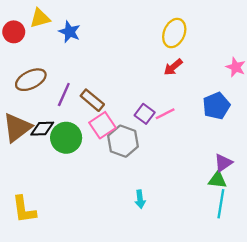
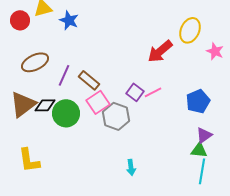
yellow ellipse: (174, 33) -> (190, 30), moved
red arrow: (173, 67) -> (160, 51), size x1.5
blue pentagon: (216, 106) -> (198, 101), moved
yellow L-shape: (24, 209) -> (29, 160), moved

